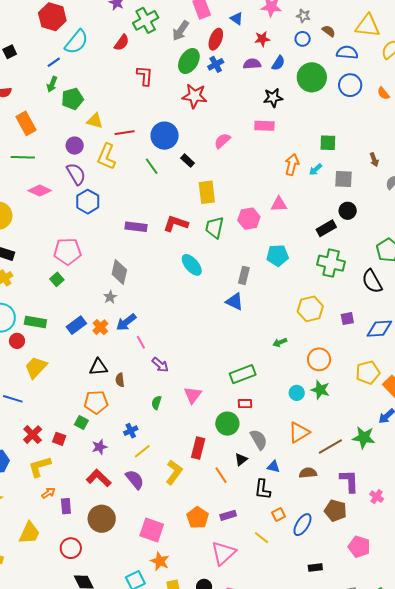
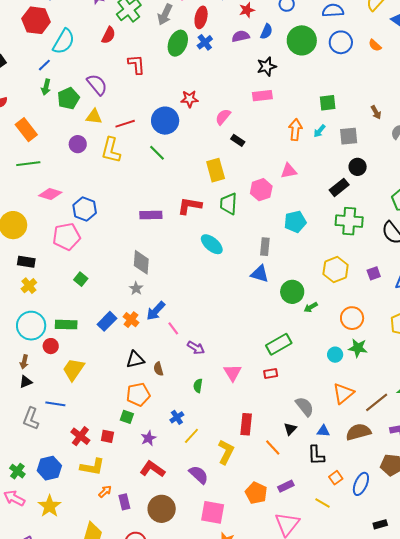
red star: (195, 96) -> (189, 99), moved, size x0.7
black rectangle: (188, 161) -> (238, 140), moved
purple semicircle: (76, 174) -> (97, 85), moved
blue hexagon: (88, 202) -> (85, 209), moved
pink pentagon: (67, 251) -> (66, 237), moved
red rectangle: (245, 404) -> (271, 374), moved
green circle: (227, 424) -> (292, 292), moved
yellow L-shape: (40, 467) -> (92, 467), turned -145
brown semicircle: (308, 473) -> (358, 432), size x1.4
purple semicircle: (135, 480) -> (199, 475), moved

